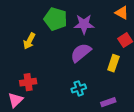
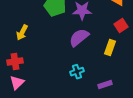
yellow arrow: (29, 41) -> (22, 33), moved
red cross: (28, 82) -> (15, 62), moved

